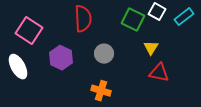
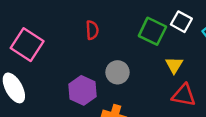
red semicircle: (83, 19) -> (92, 30), size x0.6
purple hexagon: (61, 58) -> (83, 90), moved

